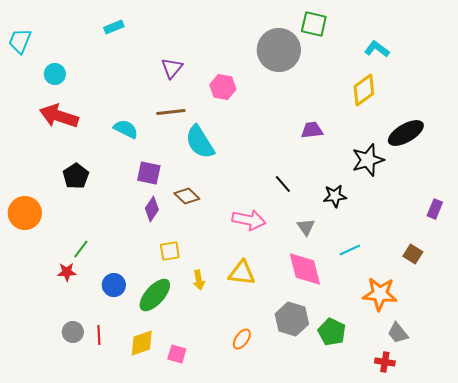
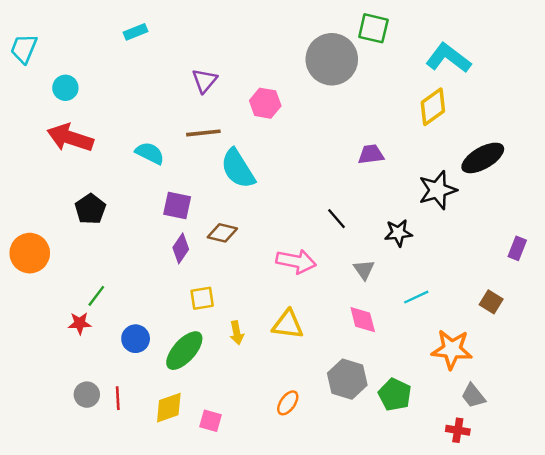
cyan L-shape: (377, 49) -> (448, 58), size x1.5
brown diamond: (187, 196) -> (222, 233), turned -30
pink diamond: (305, 269) -> (363, 320), size x0.7

